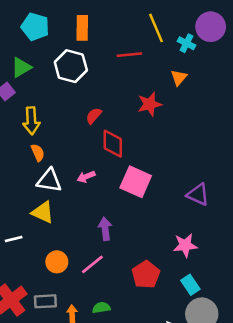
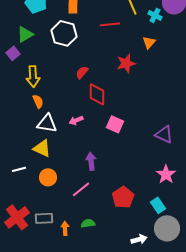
pink square: (136, 182) -> (115, 124), size x0.7
pink star: (185, 245) -> (166, 174), moved, turned -30
orange circle: (57, 262) -> (48, 177), moved

